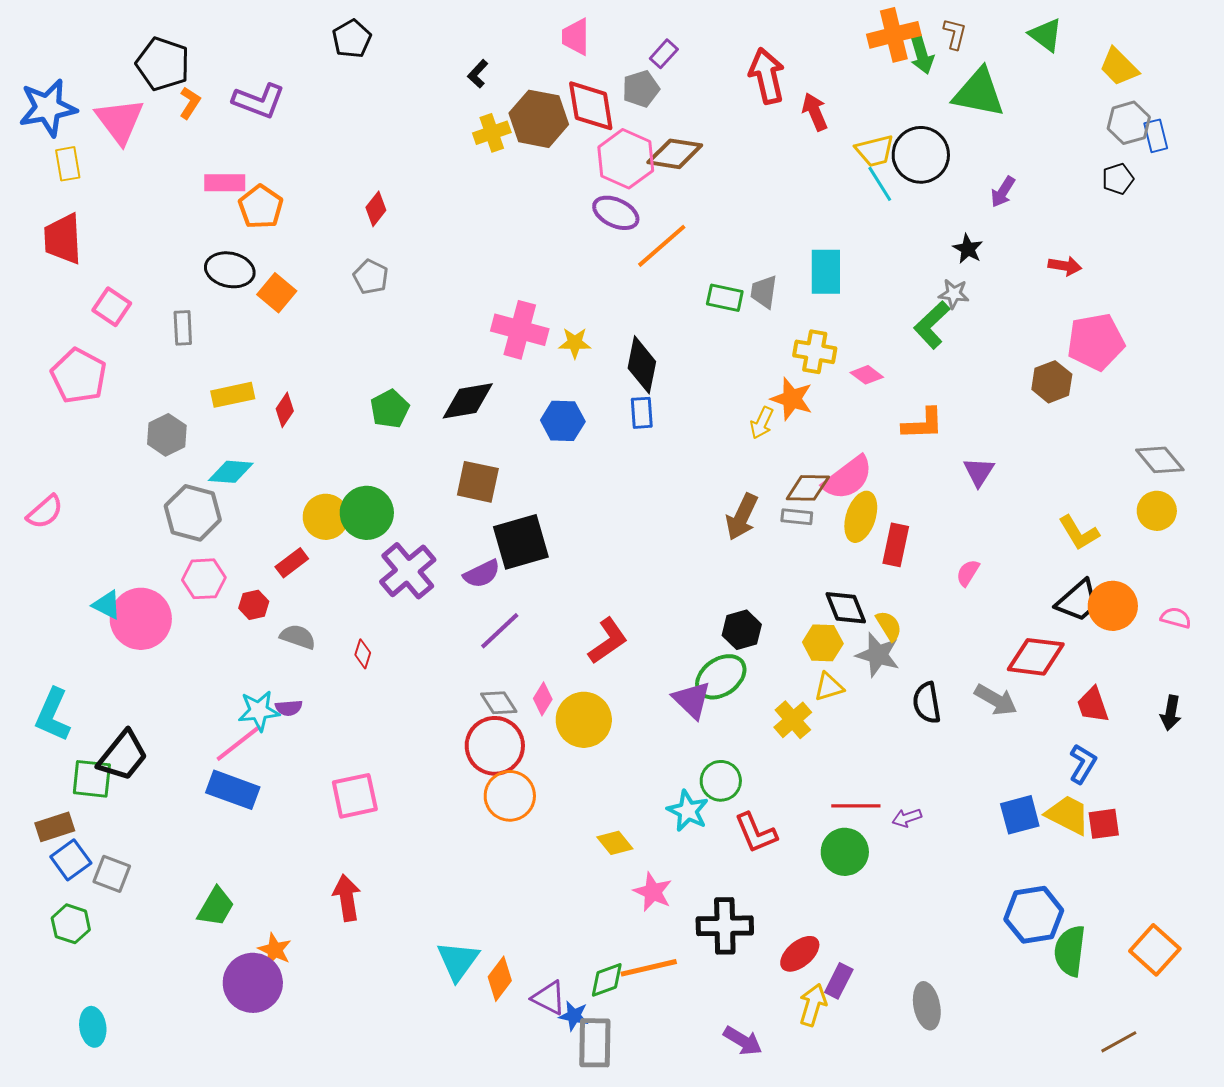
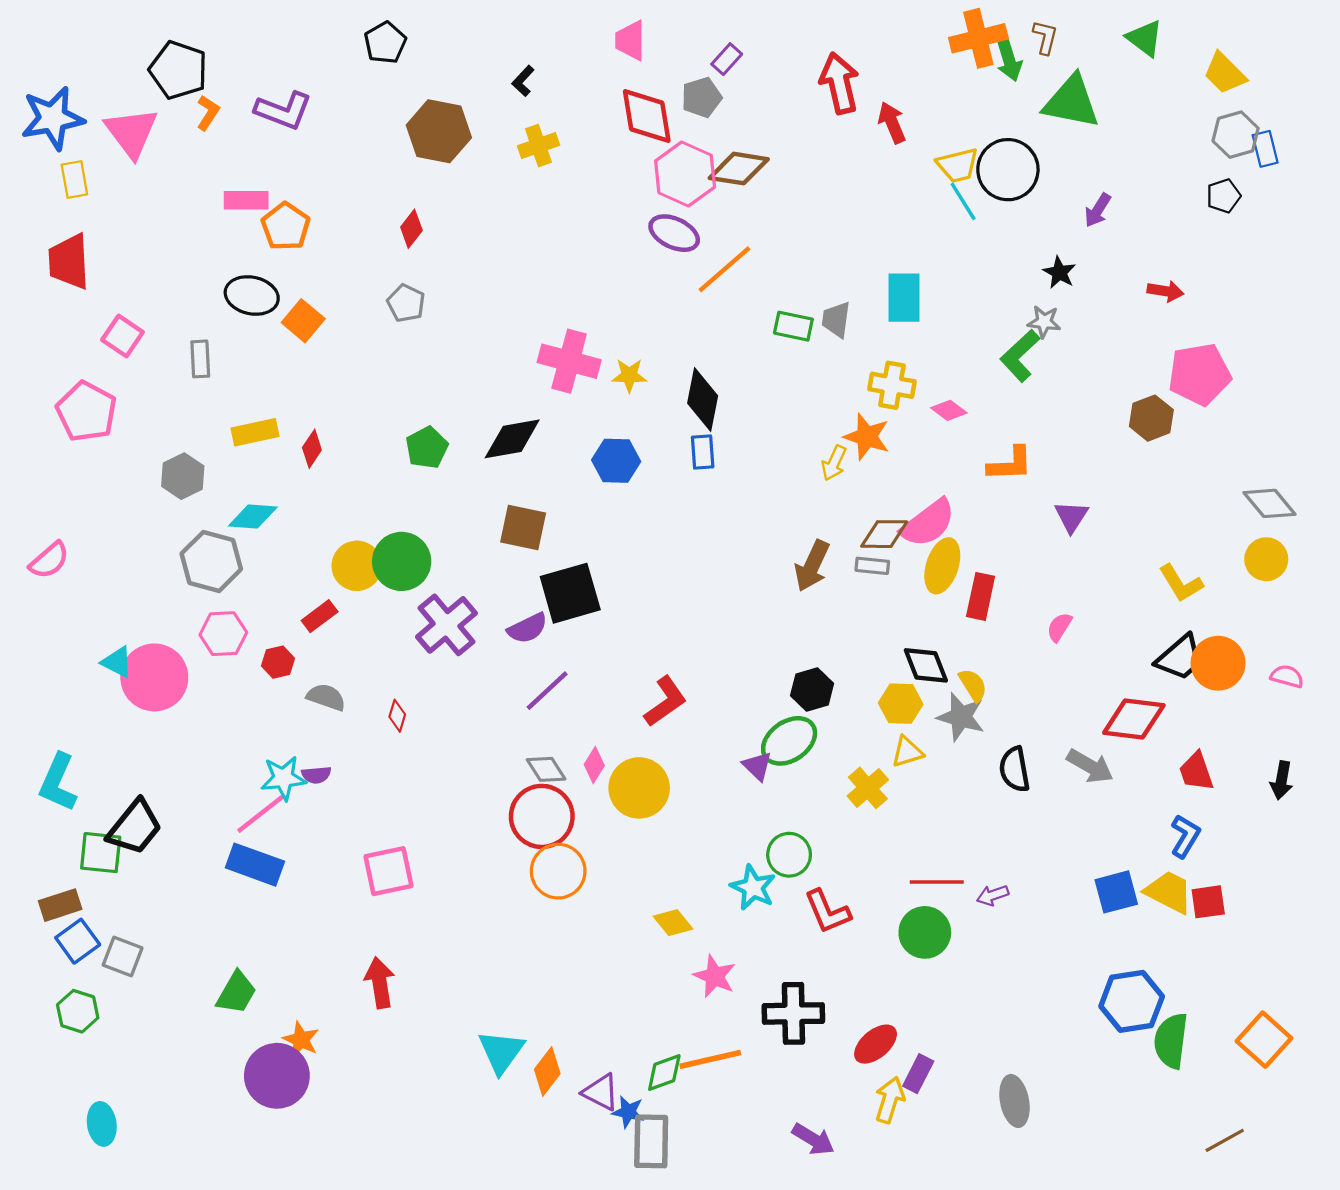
brown hexagon: (539, 119) -> (439, 131), moved
purple triangle: (692, 700) -> (757, 766), size x0.7

